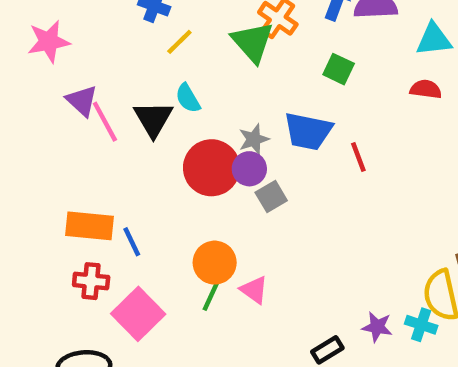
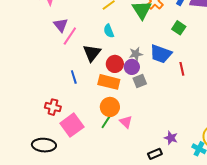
black triangle: (153, 119) -> (92, 53), moved
pink line: (105, 122) -> (70, 36), turned 54
red circle: (212, 168) -> (115, 64), size x0.7
orange rectangle: (89, 226) -> (109, 82), moved
blue line: (132, 242) -> (74, 77), moved
purple star: (377, 327) -> (171, 138), moved

